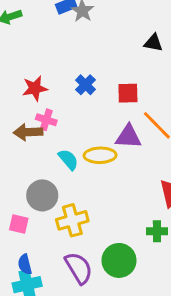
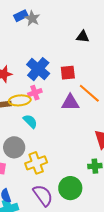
blue cross: (86, 85) -> (38, 69), size x1.6
pink cross: (46, 120) -> (35, 93), moved, turned -32
yellow ellipse: (100, 155) -> (20, 100), moved

